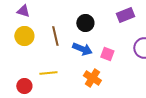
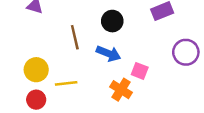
yellow circle: (24, 36) -> (36, 70), moved
pink square: (107, 54) -> (140, 71), moved

